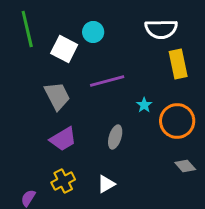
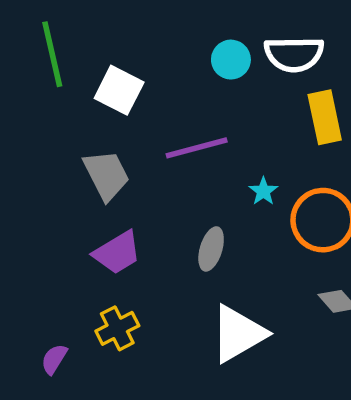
cyan circle: (93, 32) -> (231, 60), moved
white triangle: (106, 184) -> (238, 334), moved, size x1.8

